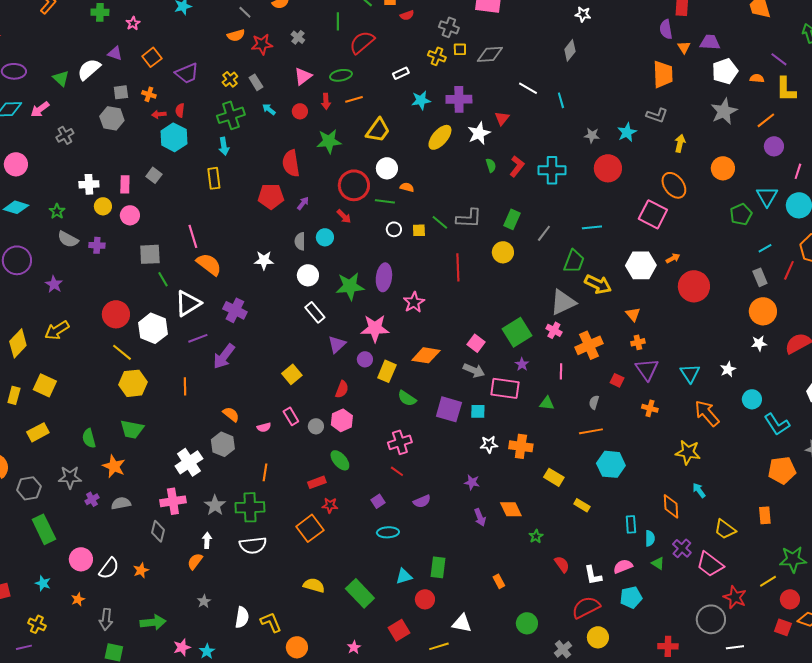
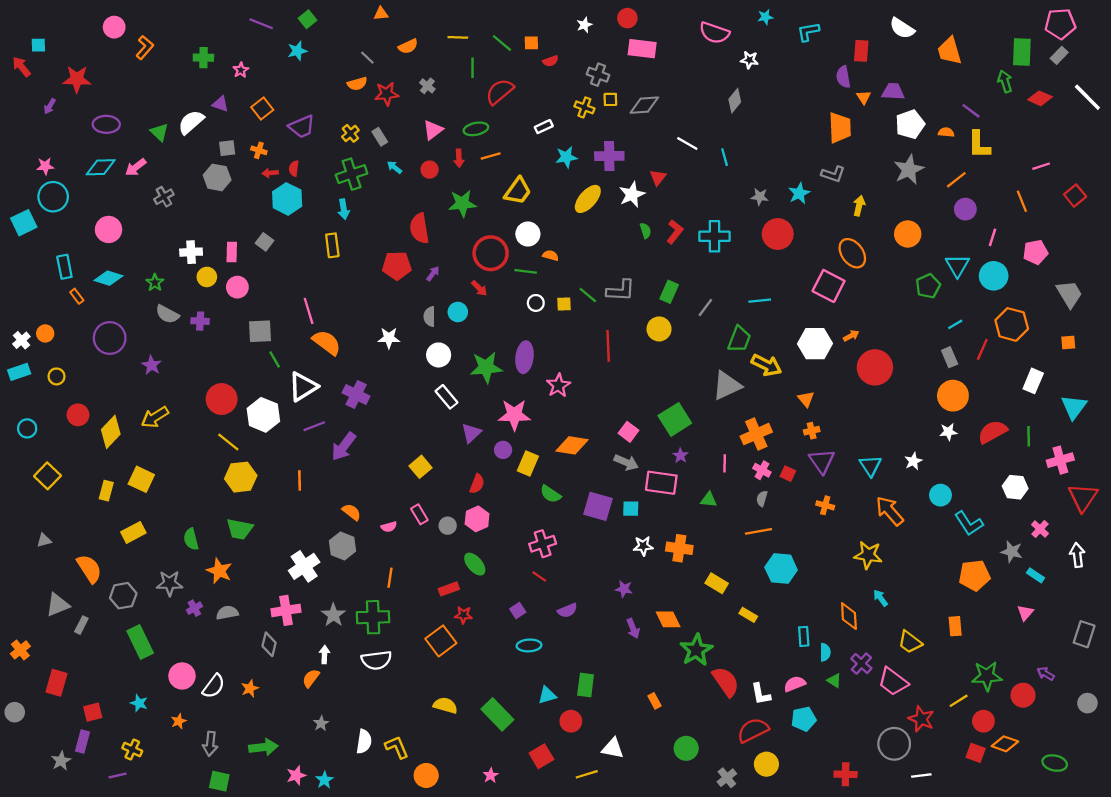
pink cross: (554, 330) -> (762, 470), moved
green star: (536, 536) -> (696, 650), size x2.0
red semicircle: (562, 564) -> (726, 682), size x1.6

